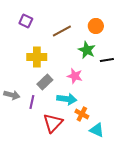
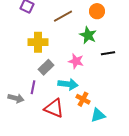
black line: (107, 60) -> (108, 53), moved
gray arrow: (12, 95) -> (16, 98), moved
red triangle: (53, 123) -> (54, 108), turned -50
cyan triangle: (97, 130) -> (98, 115), turned -42

